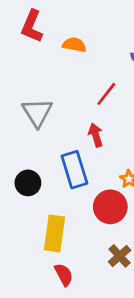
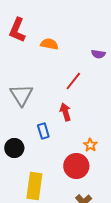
blue rectangle: (74, 170) -> (43, 131), moved, size x0.6

